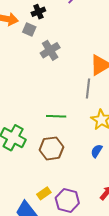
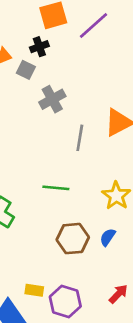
gray line: (88, 89) -> (80, 138), moved
brown hexagon: (51, 148) -> (73, 239), moved
yellow rectangle: (44, 193) -> (34, 290), turned 40

